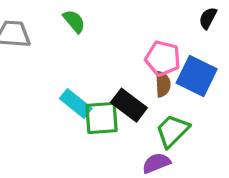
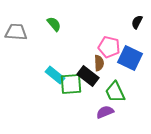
brown semicircle: (163, 84) -> (99, 63), moved
green trapezoid: (172, 131) -> (115, 92), turned -70

